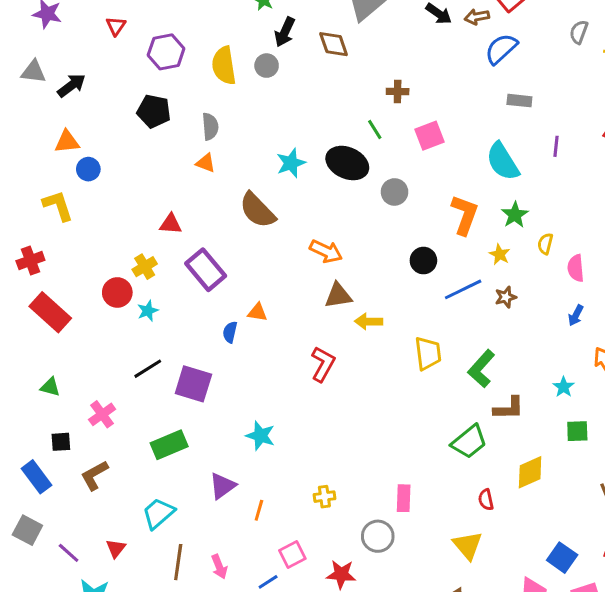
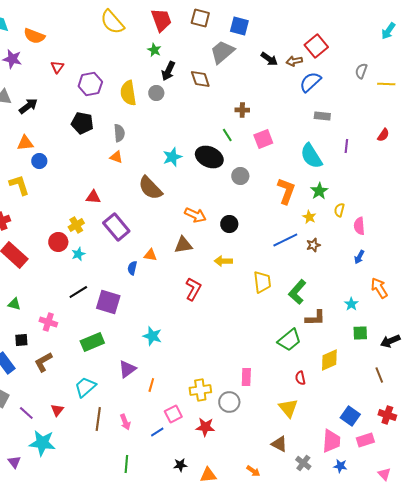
black circle: (423, 261) -> (229, 224), moved
brown triangle: (338, 296) -> (183, 245), moved
pink cross: (102, 414) -> (48, 322), turned -36
yellow cross: (324, 497) -> (200, 390), moved, size x1.5

